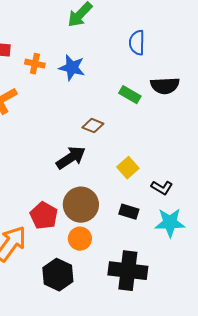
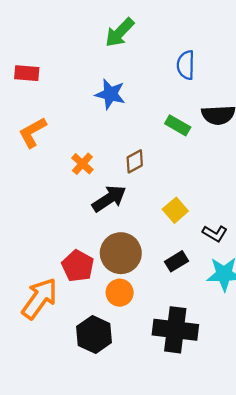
orange cross: (35, 64) -> (82, 164), moved, turned 30
brown diamond: (93, 126) -> (135, 161), turned -50
black rectangle: (129, 212) -> (177, 261), turned -48

